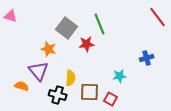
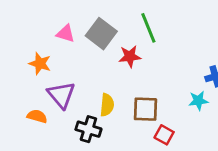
pink triangle: (11, 16) -> (66, 34), moved
orange star: (49, 49) -> (40, 64), moved
cyan star: (120, 76) -> (198, 101), moved
brown square: (90, 92) -> (146, 109), moved

